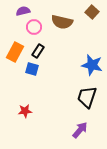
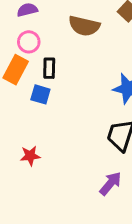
pink circle: (34, 27) -> (29, 42), moved
black rectangle: (38, 51) -> (49, 68), turned -32

